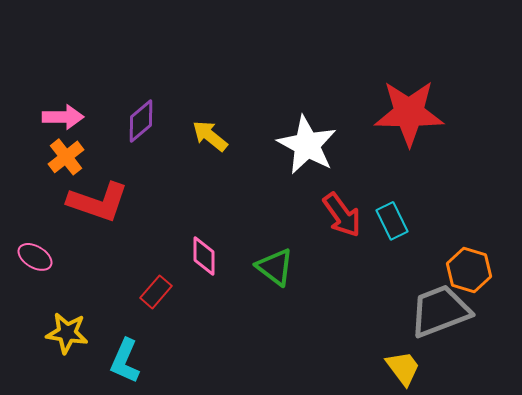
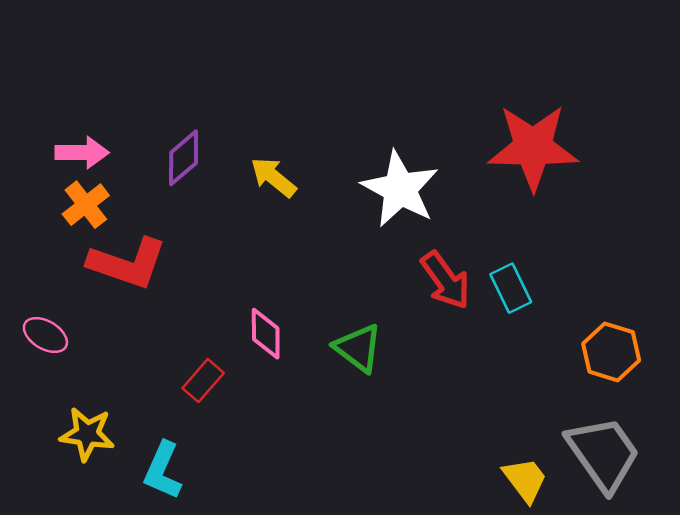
gray trapezoid: (440, 311) -> (603, 454), moved, turned 76

